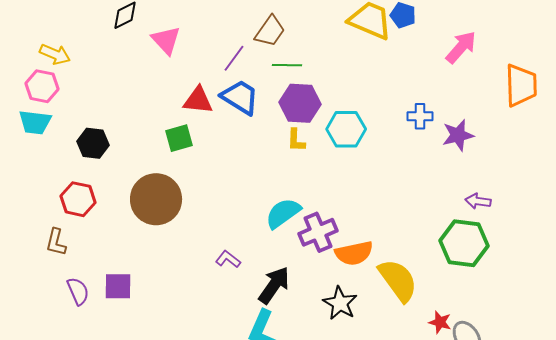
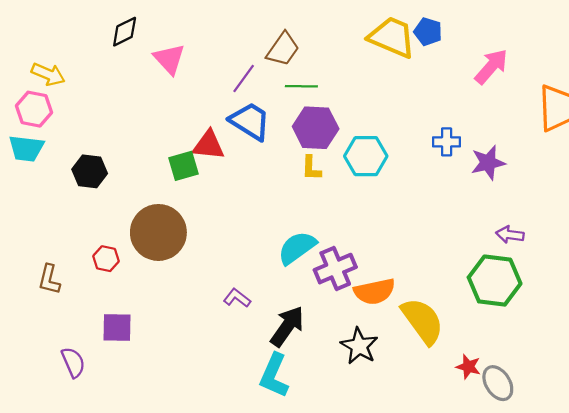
red triangle: (198, 100) -> (209, 145), moved
red hexagon: (78, 199) -> (106, 259), moved, size x0.7
purple semicircle: (78, 291) -> (73, 362), moved

